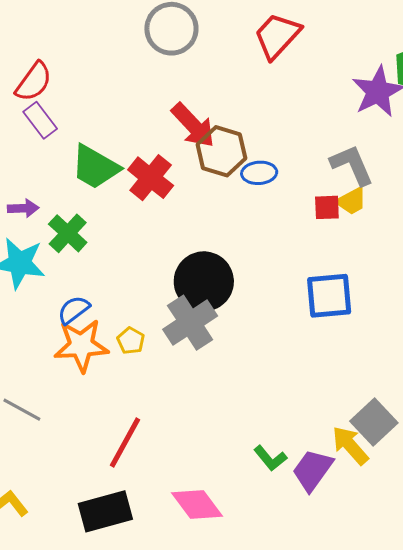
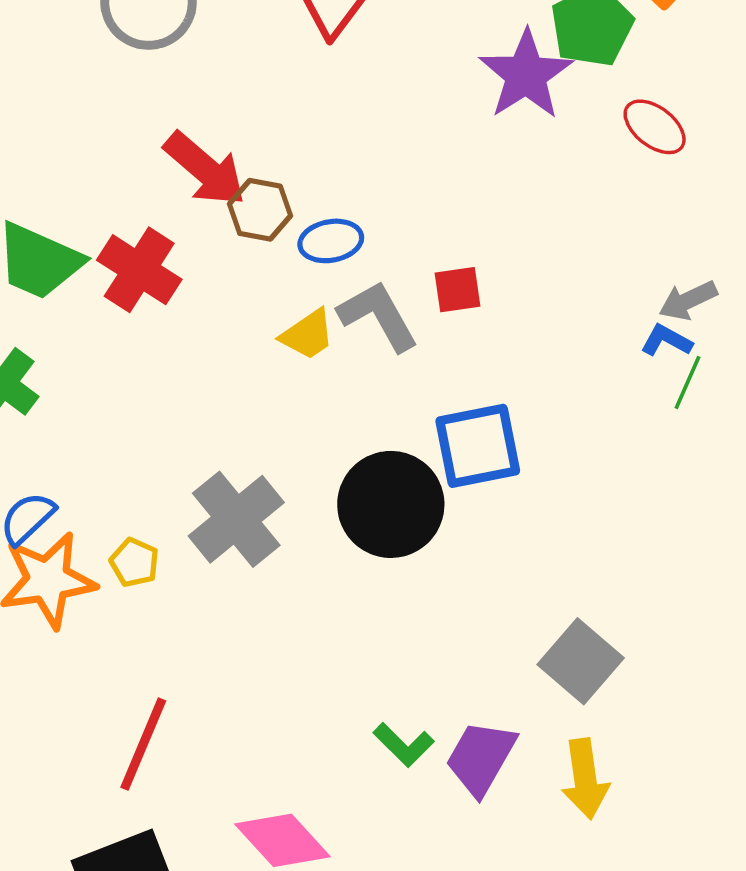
brown hexagon: (221, 151) -> (260, 210), size x0.7
gray L-shape: (352, 165) -> (378, 316), moved
yellow trapezoid: (351, 201) -> (308, 335), moved
black circle: (204, 281) -> (391, 504), moved
yellow arrow: (350, 445) -> (585, 779), moved, turned -141

